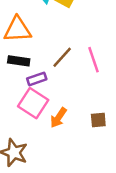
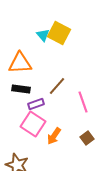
pink line: (93, 60) -> (83, 102), moved
brown square: (98, 120) -> (87, 138), turned -32

